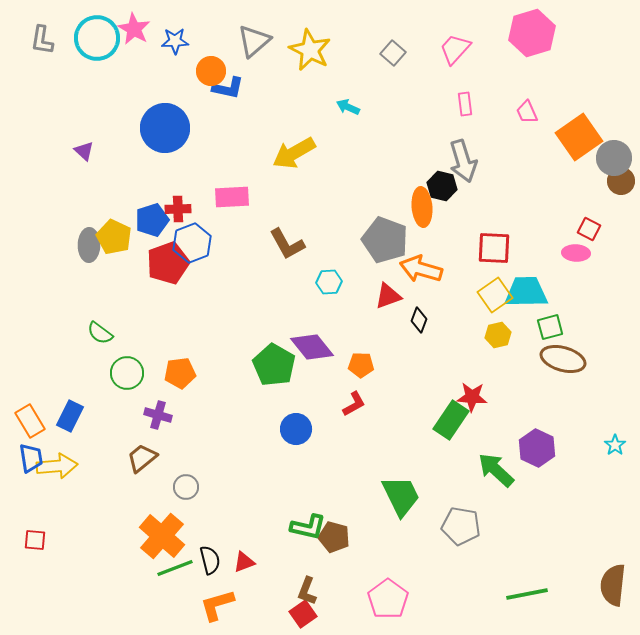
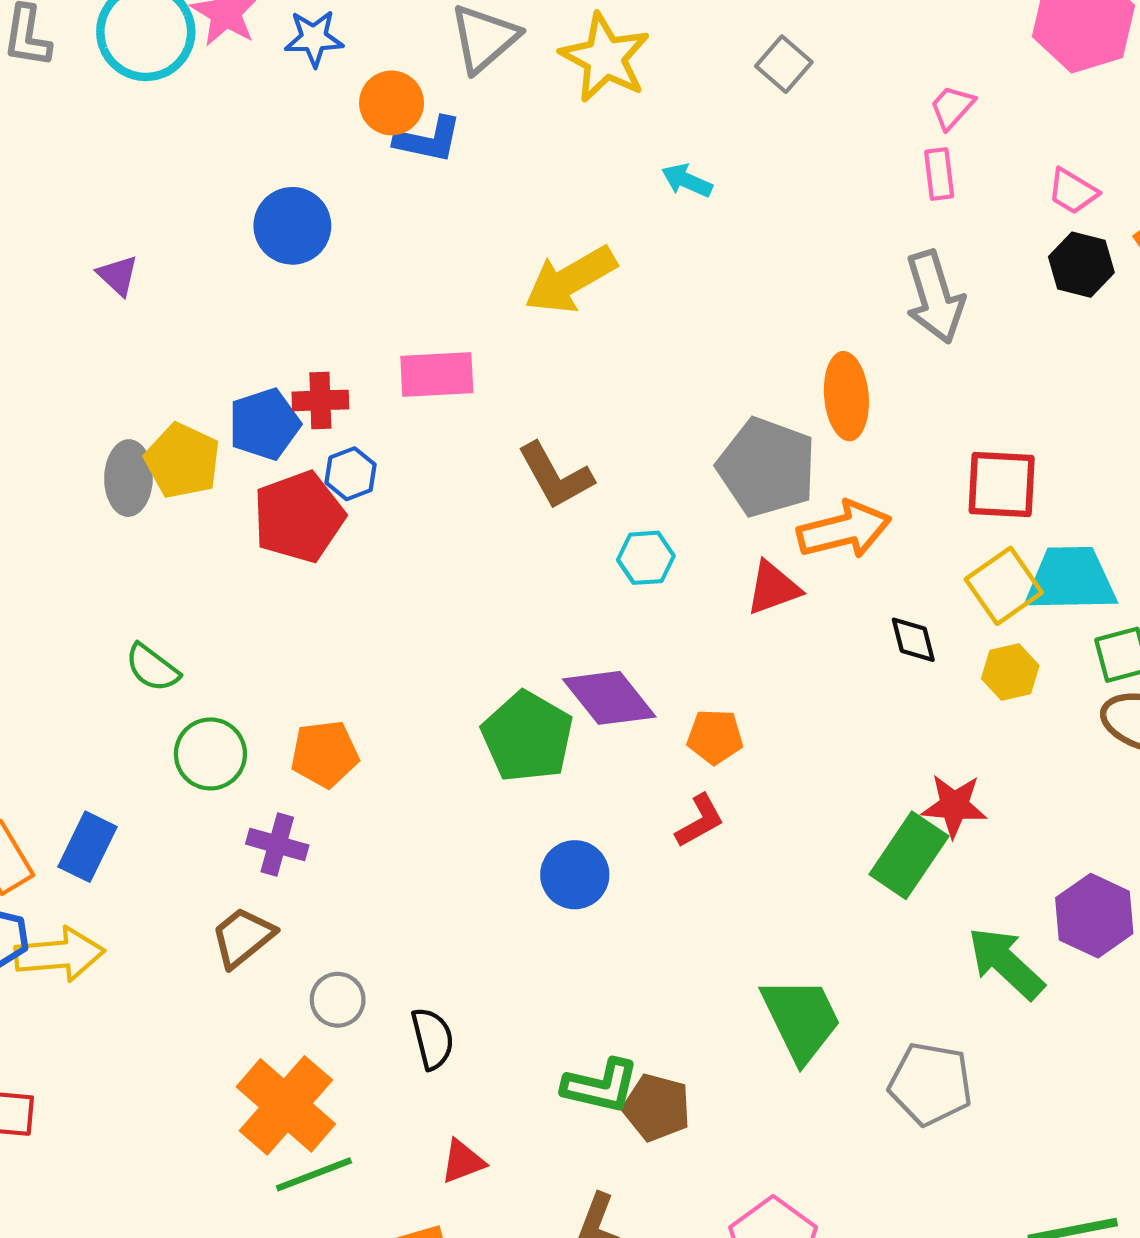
pink trapezoid: (455, 49) -> (952, 107), moved, size x0.7
pink trapezoid: (527, 112) -> (1073, 191), turned -35
blue circle: (165, 128) -> (292, 226), size x0.7
black hexagon: (442, 186) -> (1081, 265), moved
blue hexagon: (192, 243) -> (351, 474), size x0.6
orange arrow: (421, 269) -> (844, 530), turned 150
black diamond: (419, 320) -> (913, 640), moved, turned -35
black semicircle: (210, 560) -> (432, 1039), moved

